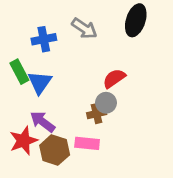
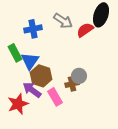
red semicircle: (114, 78) -> (85, 30), moved
pink rectangle: (87, 143) -> (55, 97), moved, turned 54
brown hexagon: (55, 150) -> (41, 76), moved

